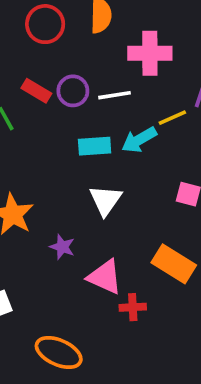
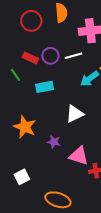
cyan rectangle: (95, 146) -> (45, 87), moved
white triangle: (105, 200) -> (75, 114), turned 36

